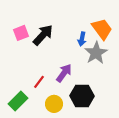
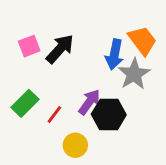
blue arrow: (82, 39) -> (114, 54), size x1.5
black hexagon: (82, 96) -> (109, 115), moved
green rectangle: (18, 101) -> (25, 103), moved

